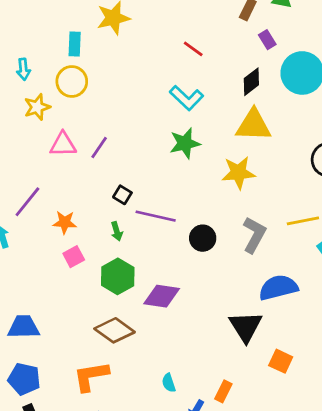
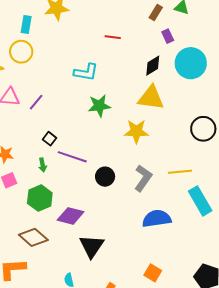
red line: (193, 49) -> (113, 37), turned -35
cyan L-shape: (187, 98) -> (86, 72), moved, turned -40
black triangle: (246, 327) -> (92, 246), moved

